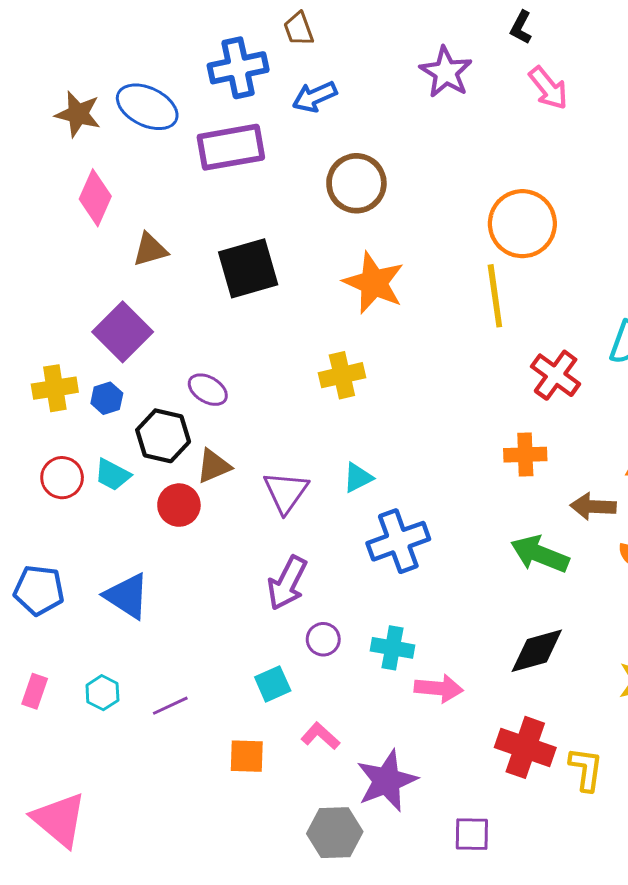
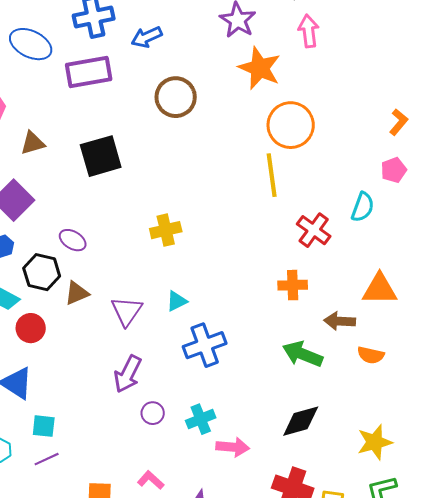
pink arrow: (548, 88) -> (309, 31), turned -148
orange star: (374, 283) -> (260, 68), moved
red circle: (179, 505) -> (31, 328), moved
cyan cross: (392, 648) -> (201, 419), turned -32
cyan square: (273, 684) -> (44, 426), moved, turned 30

